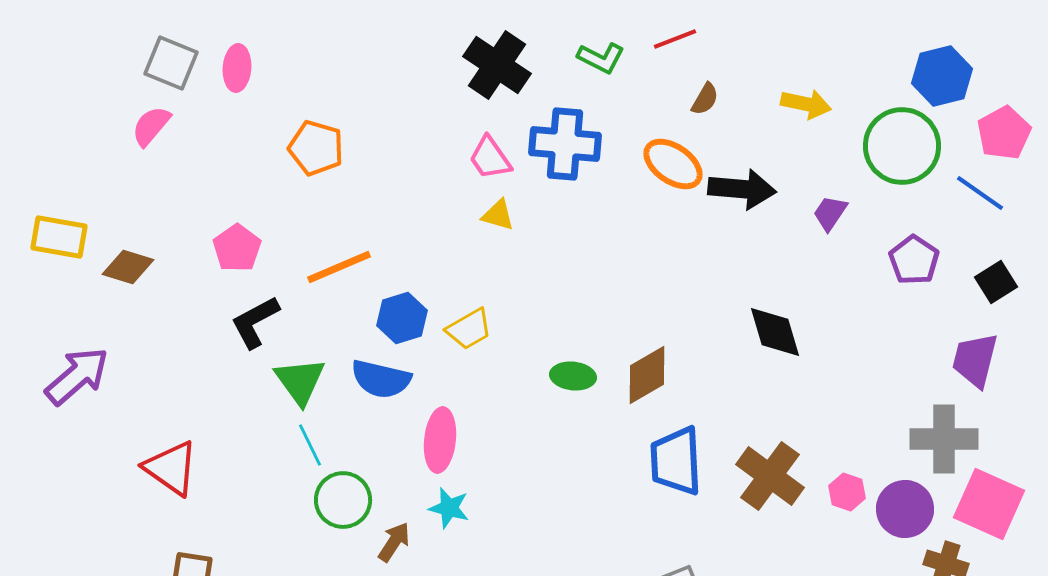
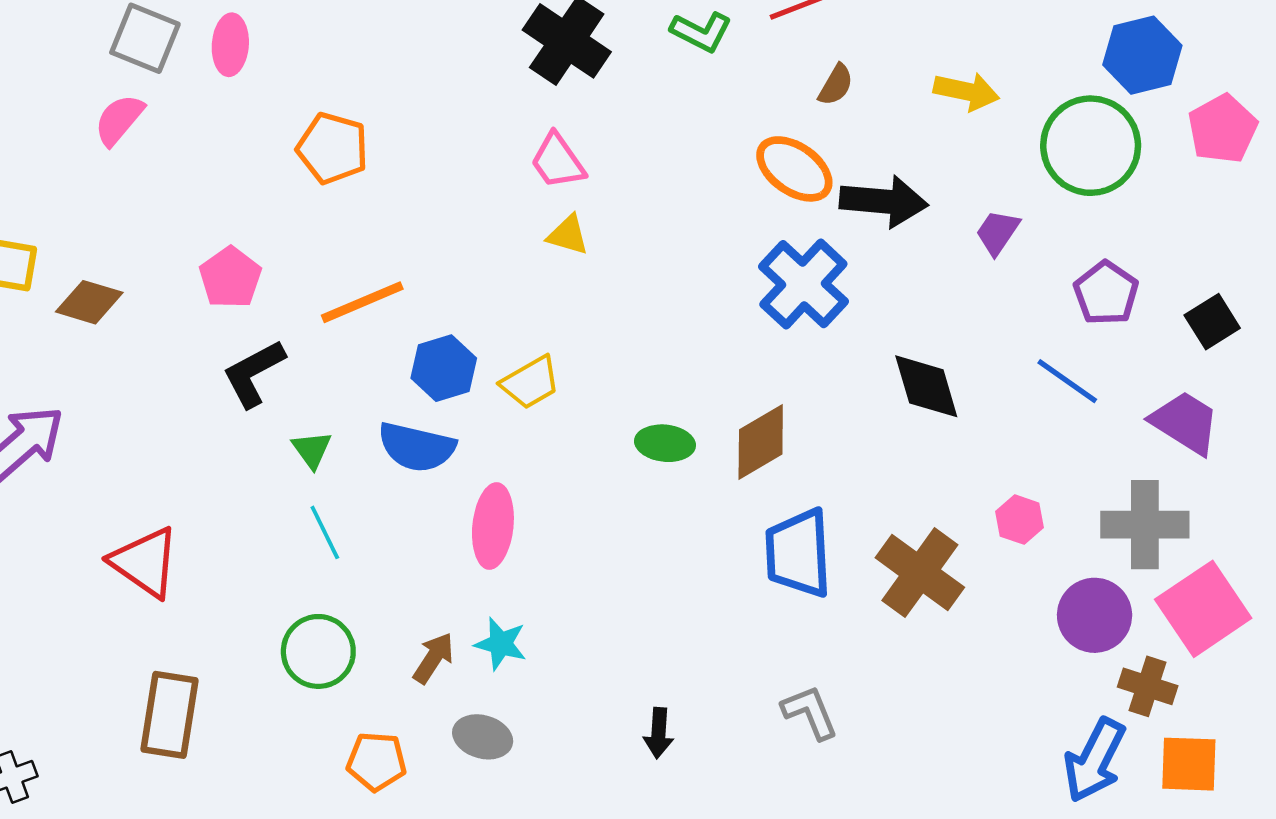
blue cross: (565, 144) -> (803, 284), moved, turned 38
blue line: (980, 193) -> (1067, 381), moved
purple trapezoid: (975, 360) -> (1185, 423), turned 108
green triangle: (300, 381) -> (312, 450), size x0.6
pink hexagon: (847, 492) -> (1019, 520), moved
green circle: (343, 500) -> (318, 651), moved
pink square: (989, 504) -> (1203, 609), turned 32
cyan star: (449, 508) -> (501, 644), moved

